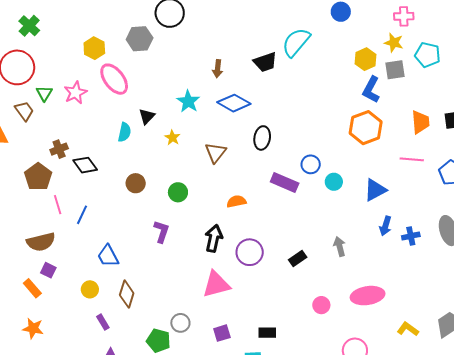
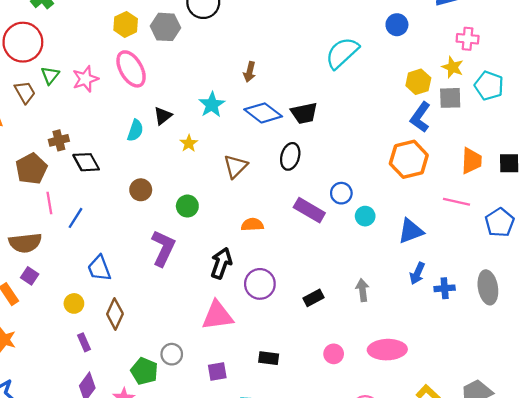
yellow hexagon: (94, 48) -> (126, 24), moved
black trapezoid: (265, 62) -> (304, 113), moved
purple L-shape: (162, 232) -> (163, 248), size x1.4
black rectangle: (267, 333) -> (269, 358), moved

